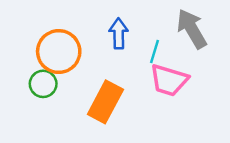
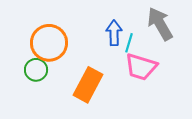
blue arrow: (119, 34) -> (114, 33), moved

